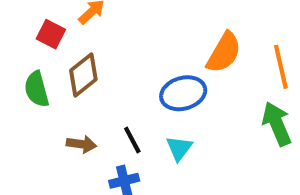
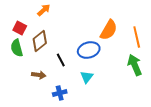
red square: (51, 34) -> (20, 28), moved
black line: (132, 140) -> (61, 60), moved

